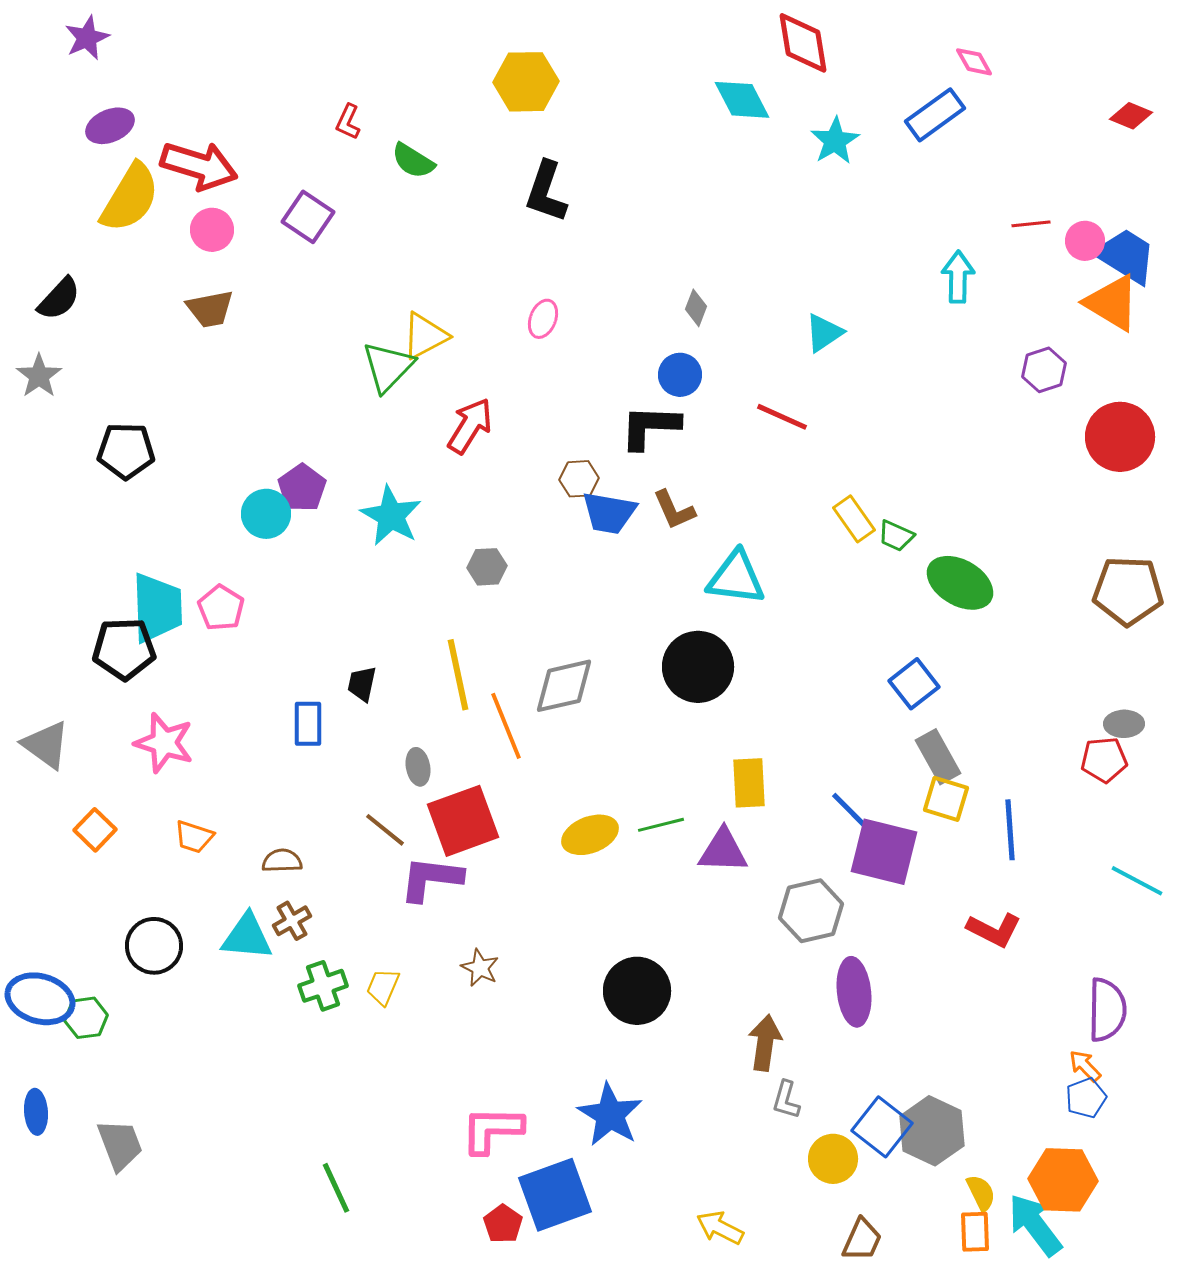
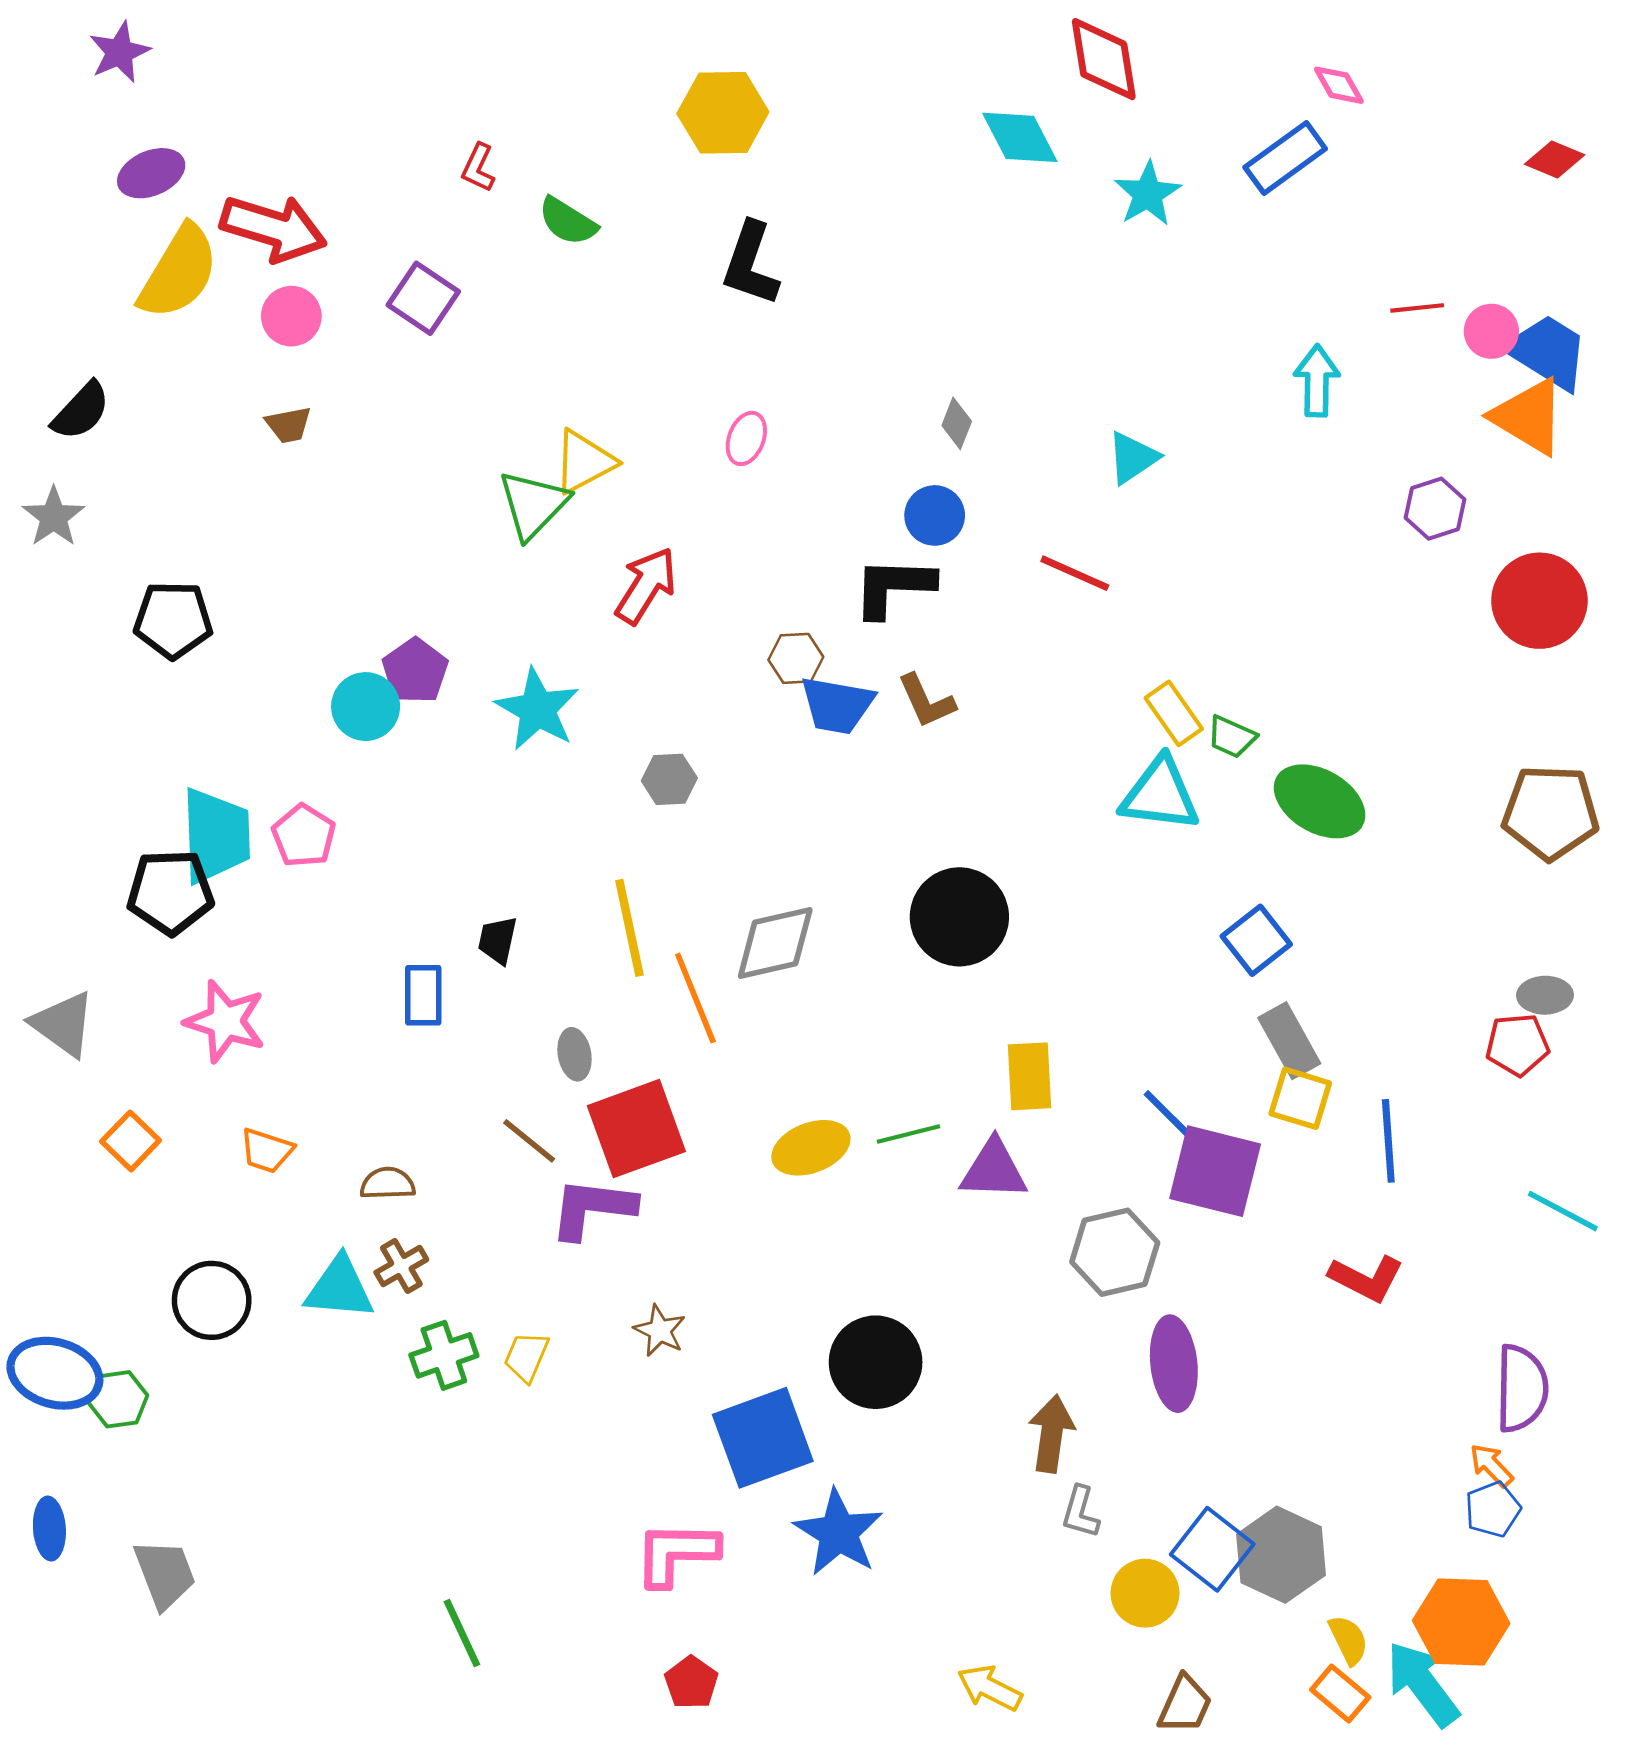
brown trapezoid: (210, 309) -> (289, 425), size x0.7
cyan triangle: (736, 578) -> (1160, 795), moved
blue square: (555, 1195) -> (763, 1438), moved
orange rectangle: (975, 1232) -> (1340, 1694), turned -48

